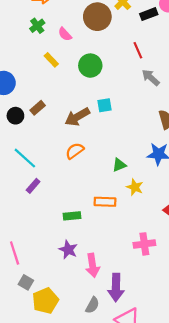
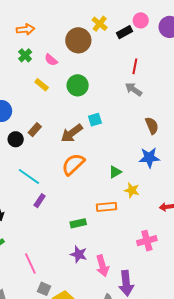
red line: (138, 50) -> (135, 66), moved, turned 42
orange semicircle: (75, 151) -> (73, 164), size x1.4

